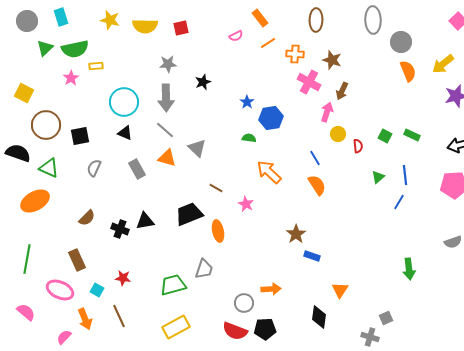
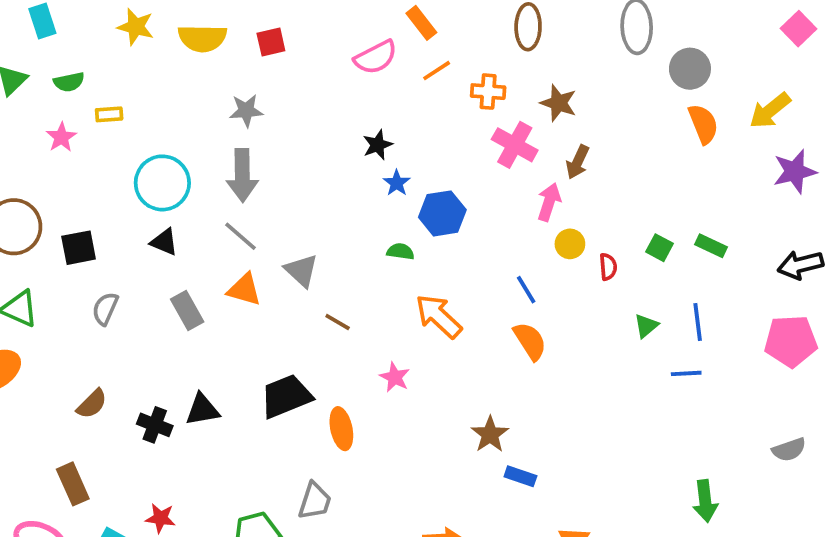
pink semicircle: (236, 36) -> (376, 57), size x1.6
green semicircle: (75, 49) -> (69, 82), size x0.6
black star: (203, 82) -> (378, 145), moved
brown line: (216, 188) -> (338, 322), moved
blue line: (399, 202) -> (686, 373), turned 56

